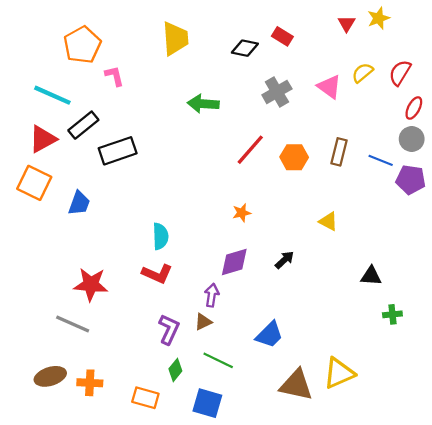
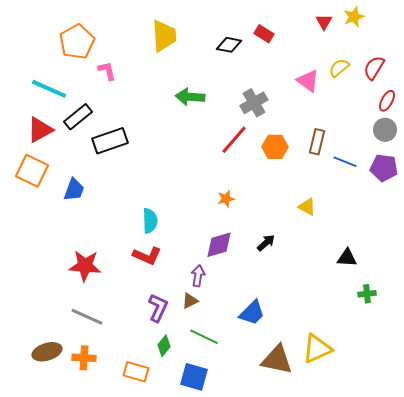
gray cross: (277, 92) -> (254, 103), moved
blue line: (381, 160) -> (345, 162), moved
gray line: (73, 324) -> (87, 317), moved

